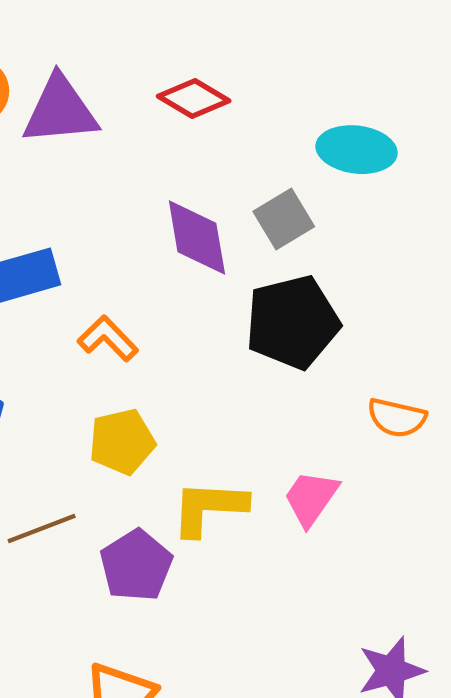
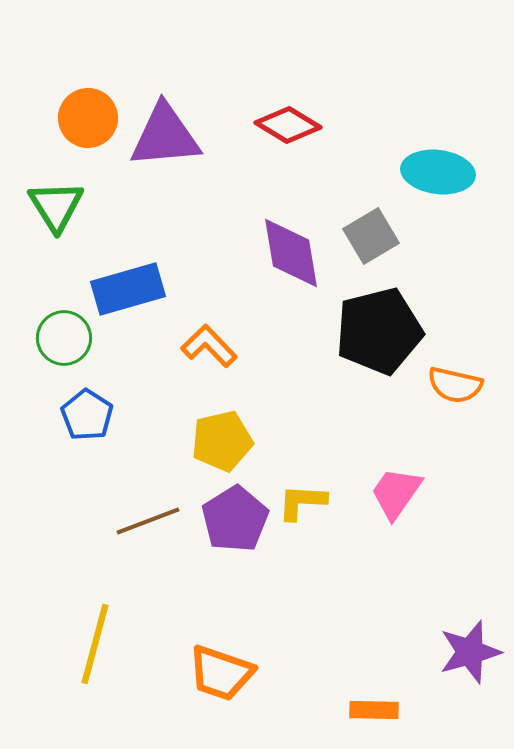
orange semicircle: (397, 418) -> (455, 385), moved
yellow L-shape: (209, 508) -> (302, 502), size x0.7
purple pentagon: (136, 565) -> (235, 519), moved

